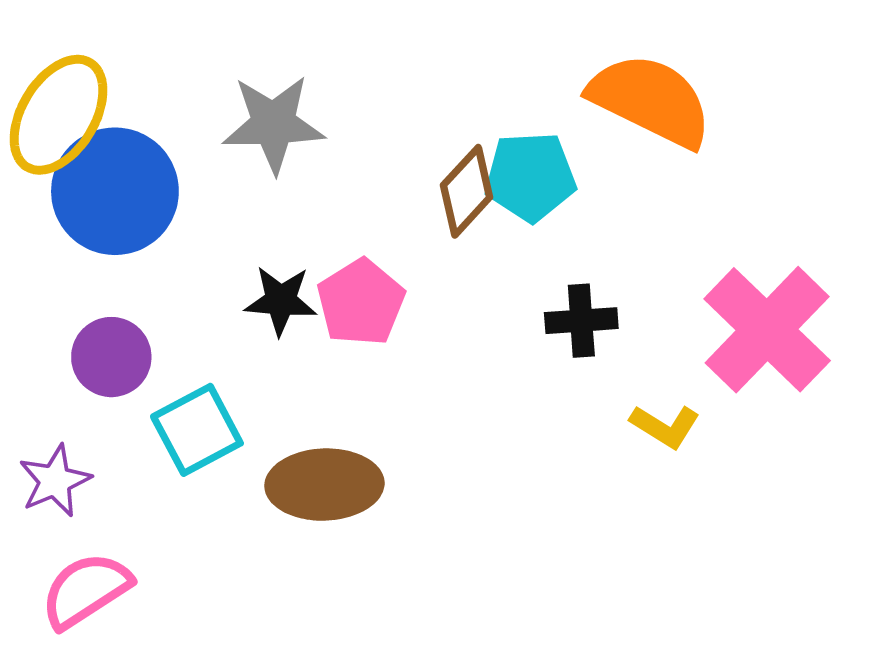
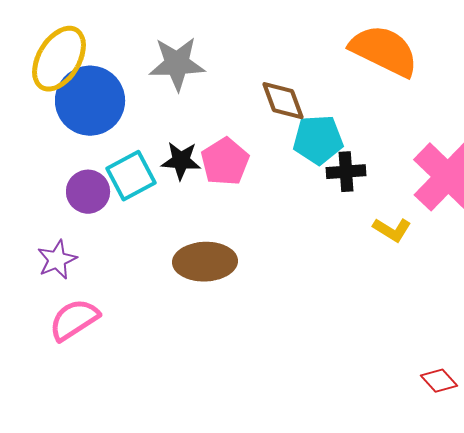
cyan pentagon: (530, 177) -> (318, 140), moved
brown diamond: (467, 191) -> (283, 101), turned -63
cyan square: (197, 430) -> (131, 176), moved

